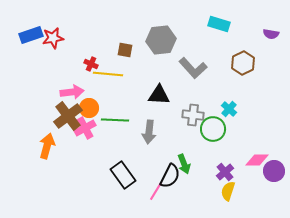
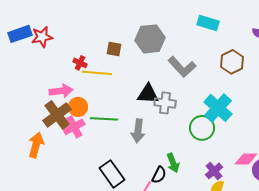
cyan cross: (229, 109) -> (218, 108), size x1.8
gray cross: (193, 115) -> (165, 103), moved
black semicircle: (170, 176) -> (159, 175), size x0.7

